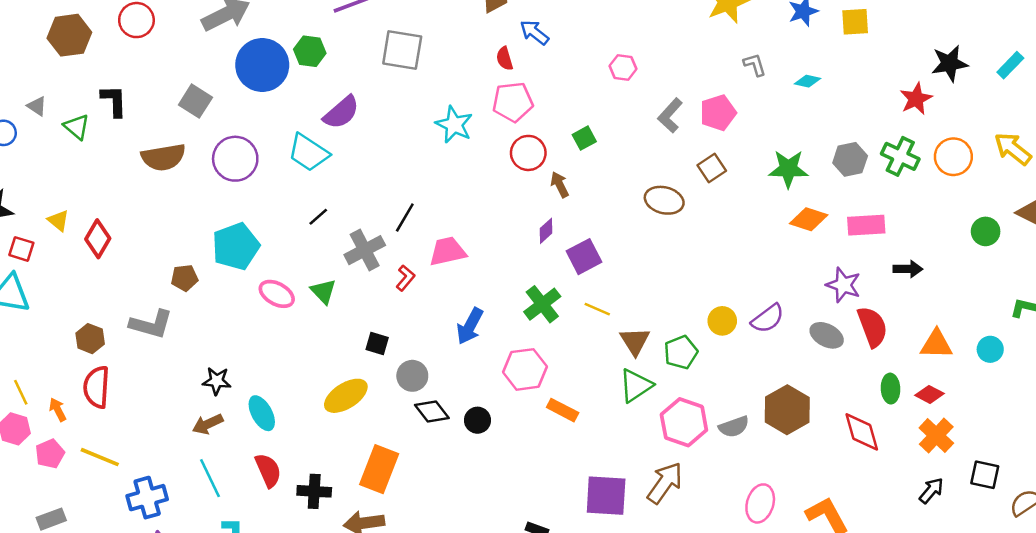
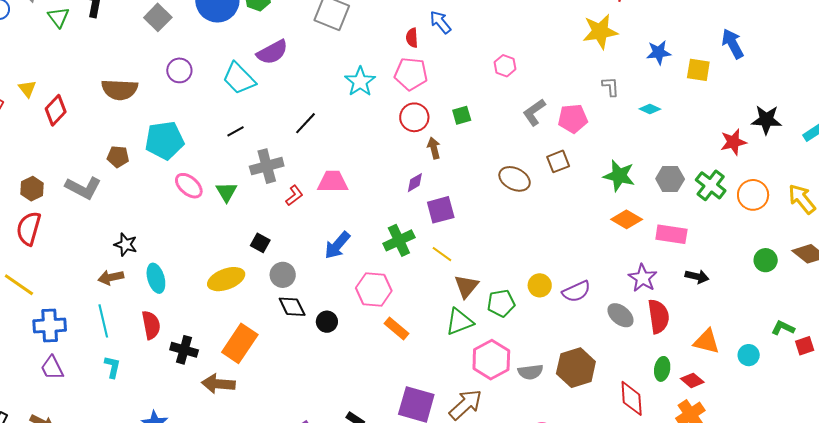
brown semicircle: (163, 157) -> (120, 90), moved
purple circle: (235, 159) -> (179, 70), size x0.7
black line: (405, 218) -> (305, 123), moved

